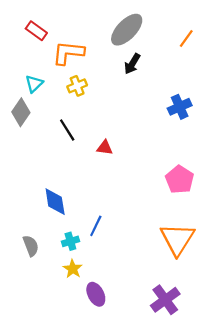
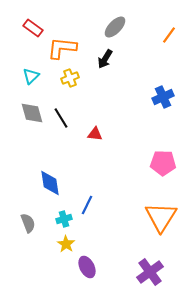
gray ellipse: (127, 30) -> (115, 27), size x0.7
black arrow: (132, 64) -> (105, 59), moved
gray diamond: (21, 112) -> (32, 113), moved, turned -50
pink pentagon: (180, 180) -> (163, 163), turned -30

